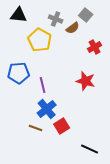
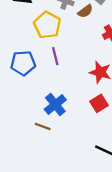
purple line: (43, 85) -> (55, 56), moved
red square: (62, 126) -> (99, 103), moved

